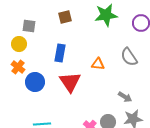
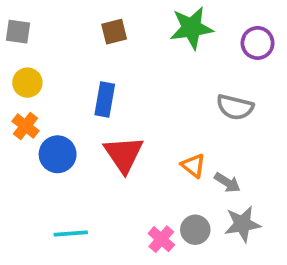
gray square: (29, 26) -> (18, 32), moved
gray semicircle: (129, 57) -> (235, 107), turned -42
orange triangle: (98, 64) -> (193, 166), moved, turned 32

